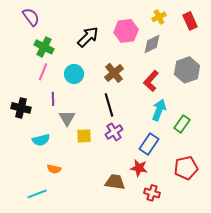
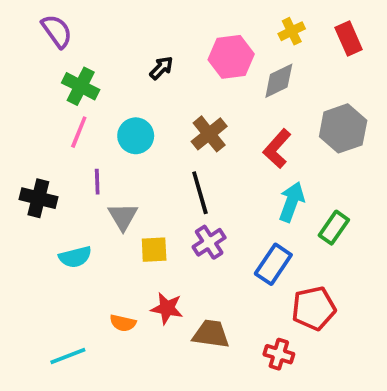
black arrow: (88, 37) -> (161, 68), size x0.6
red star: (139, 168) -> (167, 308), moved
red pentagon: (186, 168) -> (314, 308), moved
orange semicircle: (54, 169) -> (123, 323), moved

